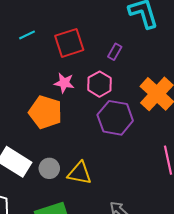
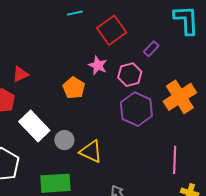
red square: (69, 43) -> (112, 30), turned -32
orange pentagon: (45, 112) -> (74, 88), size x0.7

